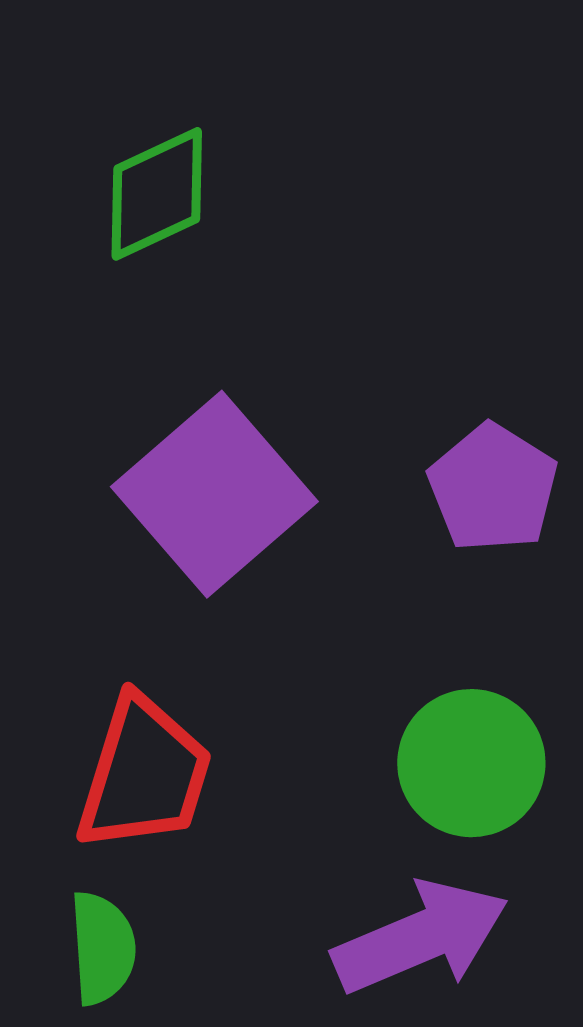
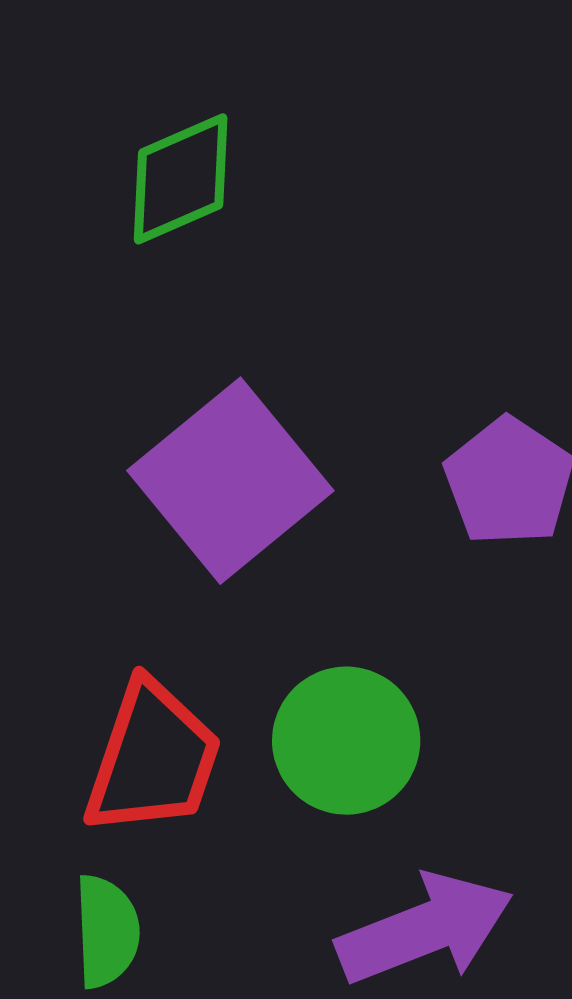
green circle: (471, 763) -> (346, 741), moved

